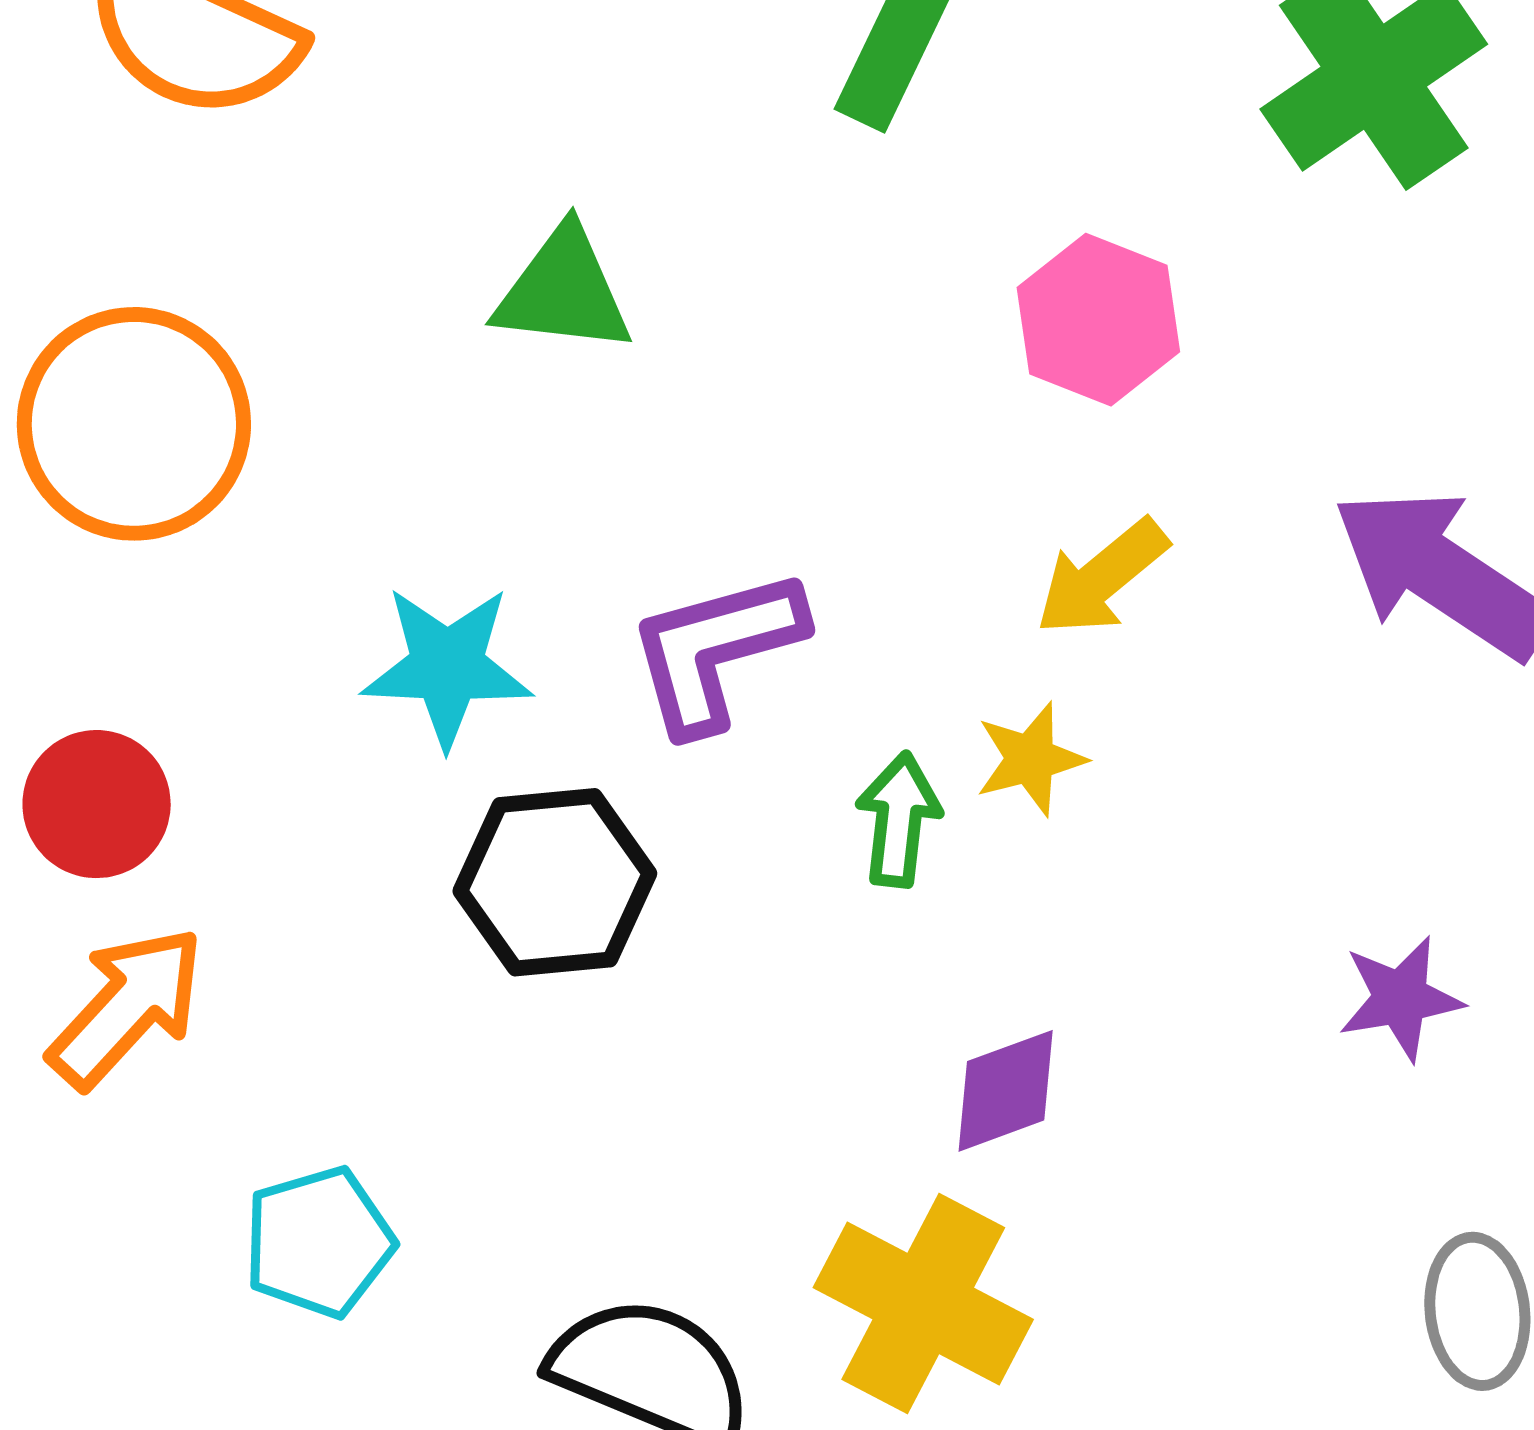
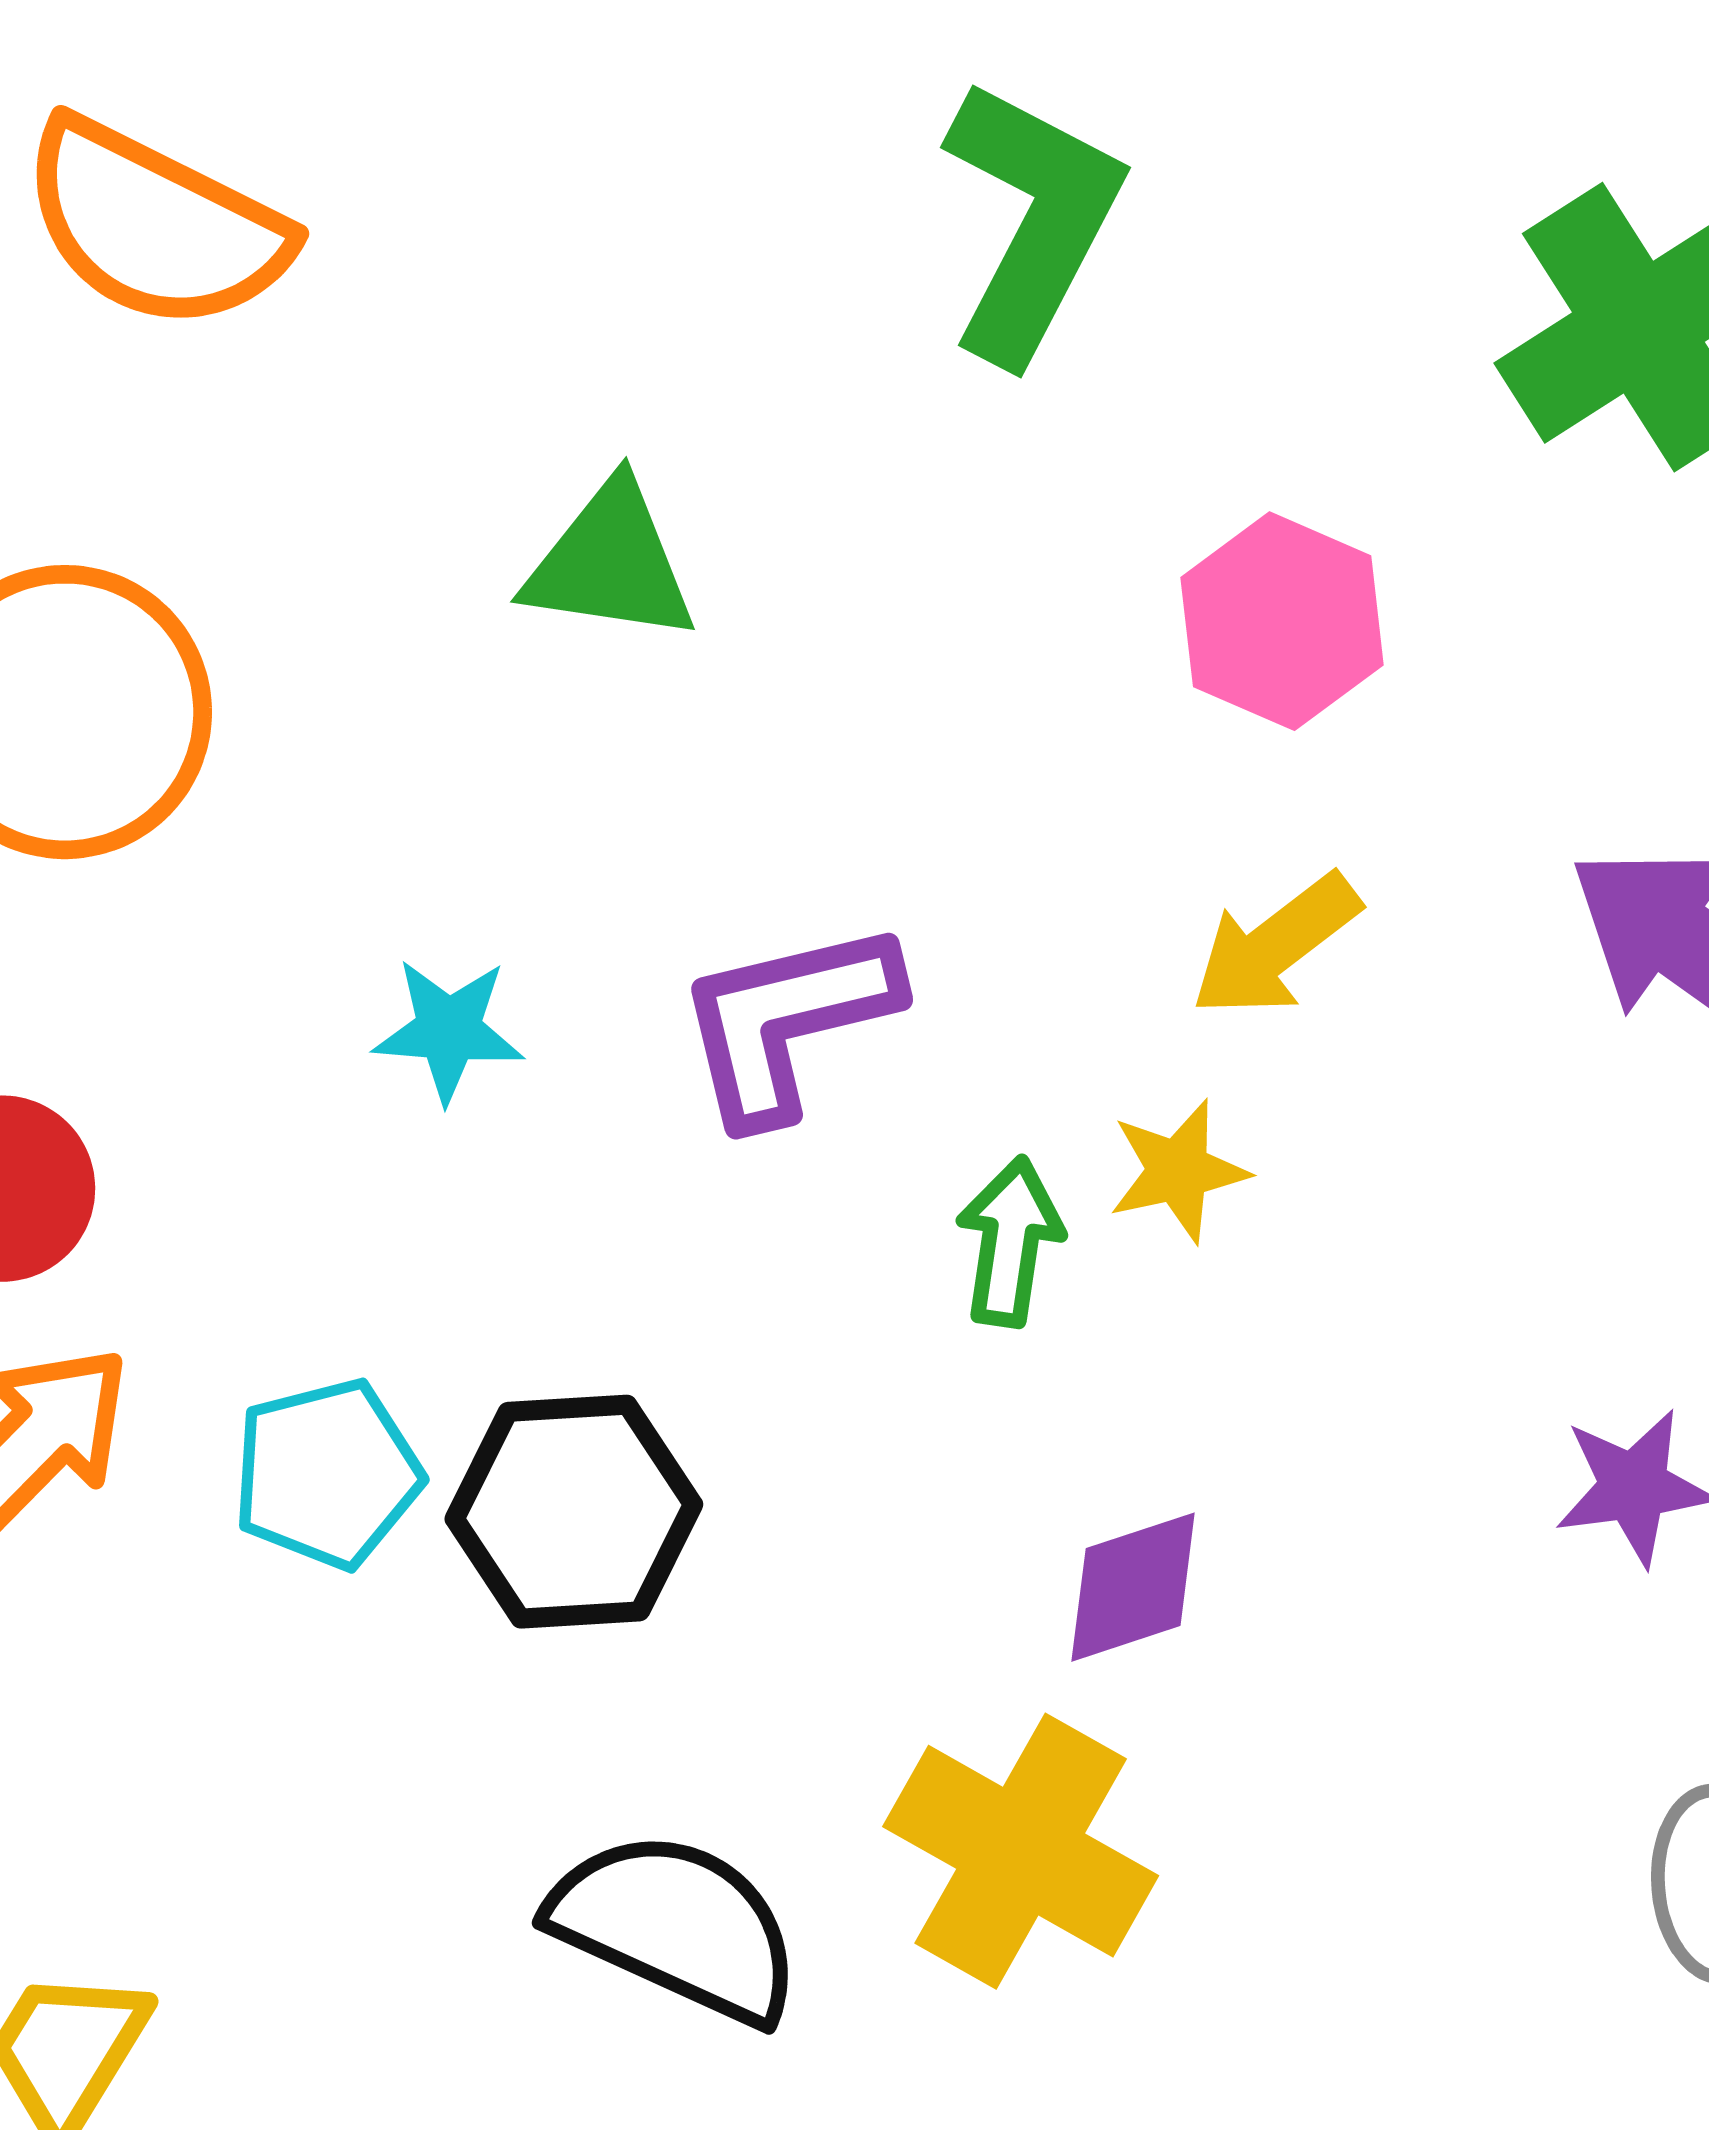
cyan star: (447, 666) -> (449, 1030), size x0.7
black hexagon: (555, 882) -> (574, 1512), moved
cyan pentagon: (319, 1242) -> (327, 1474), moved

